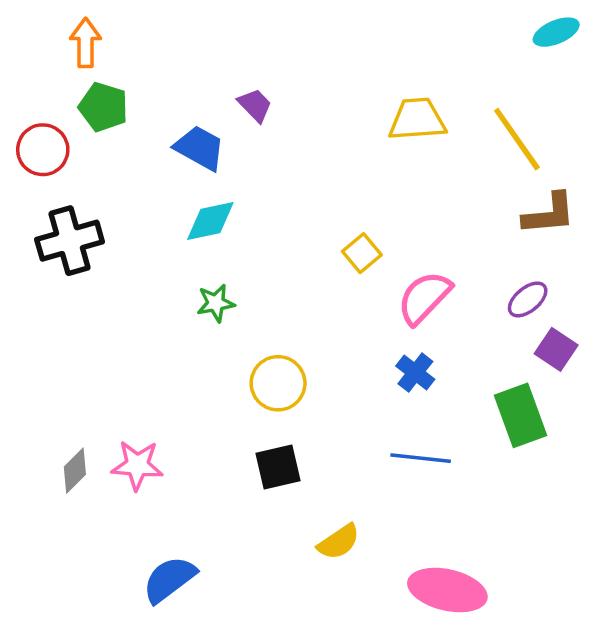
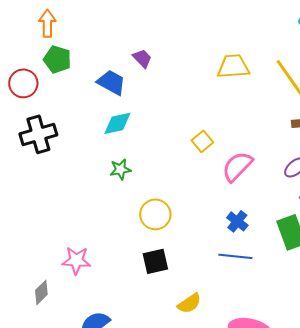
blue cross: (415, 373) -> (237, 221), moved
gray diamond: (75, 471) -> (41, 292), moved

